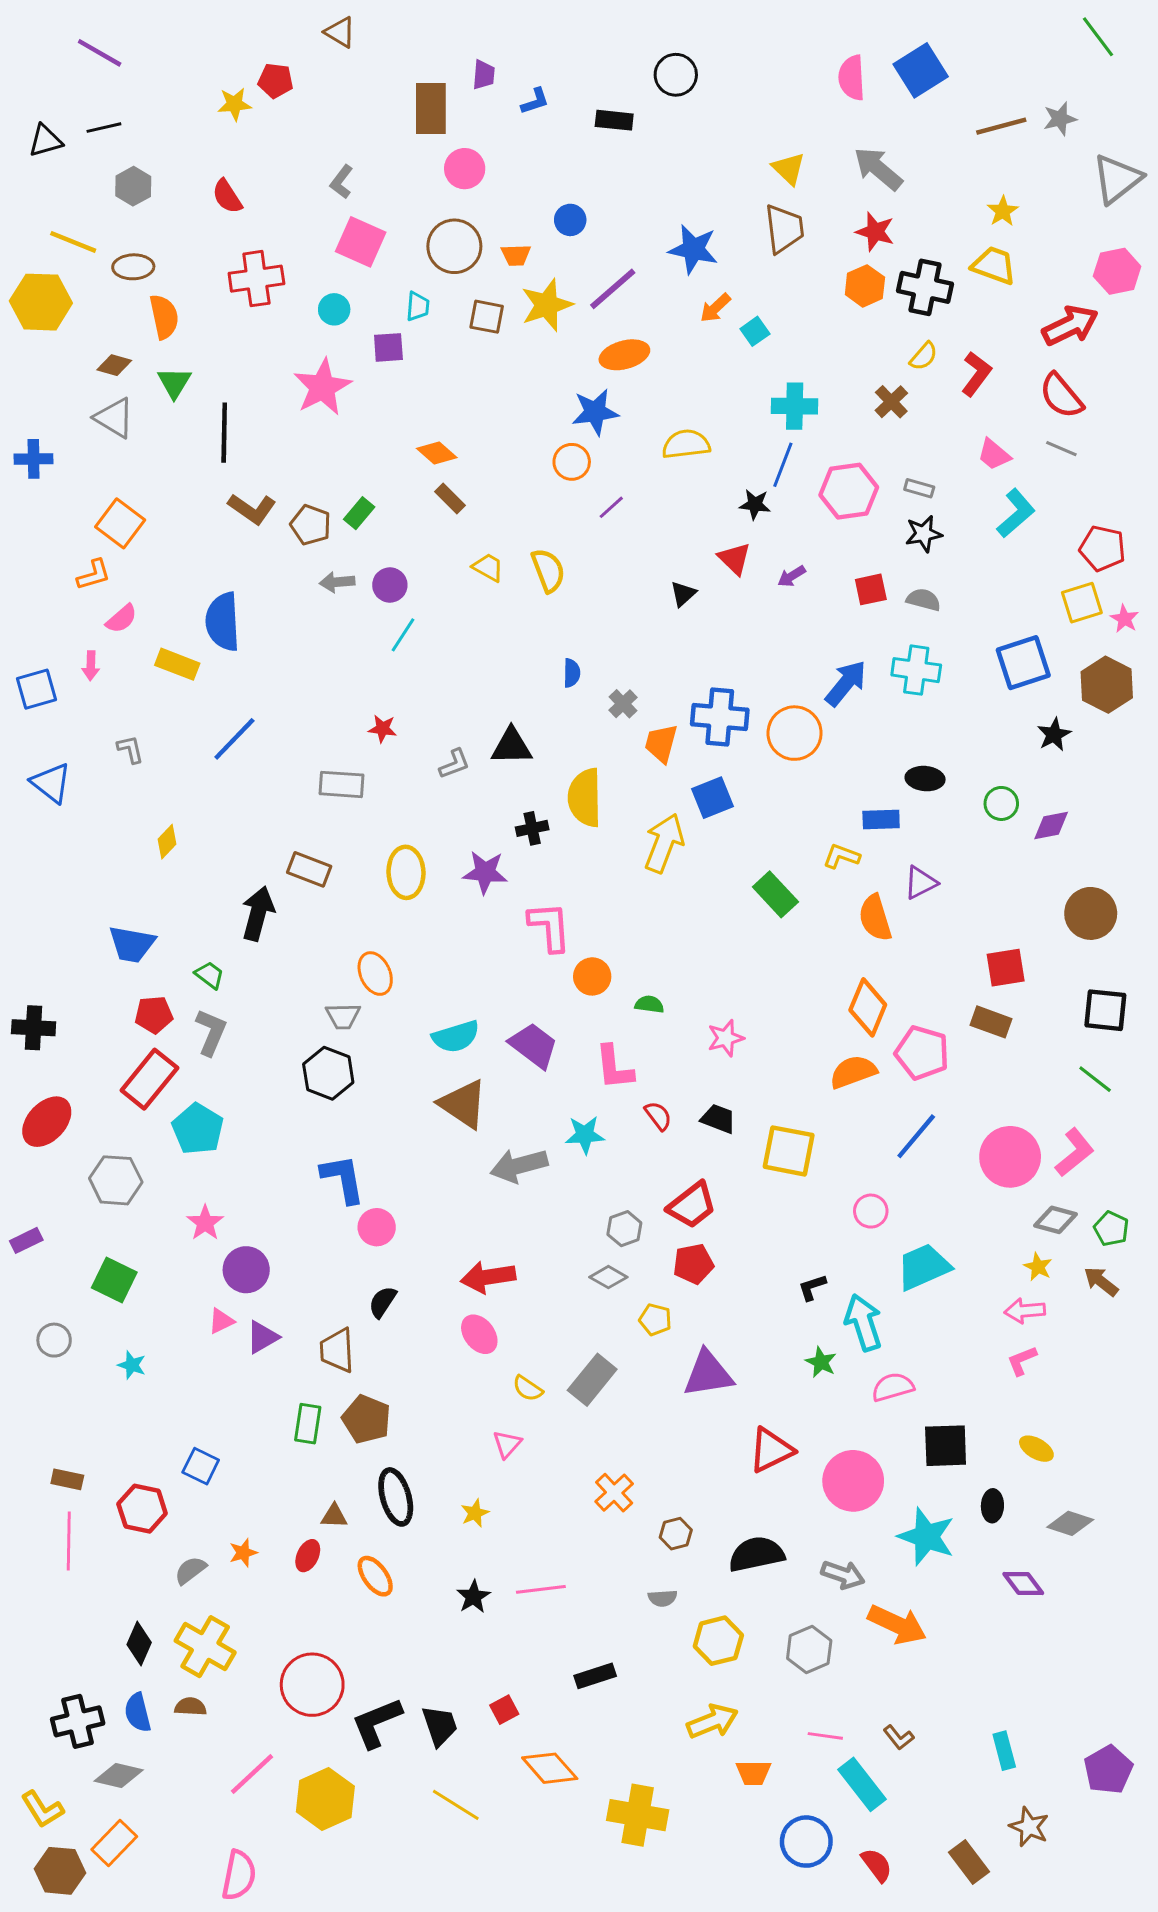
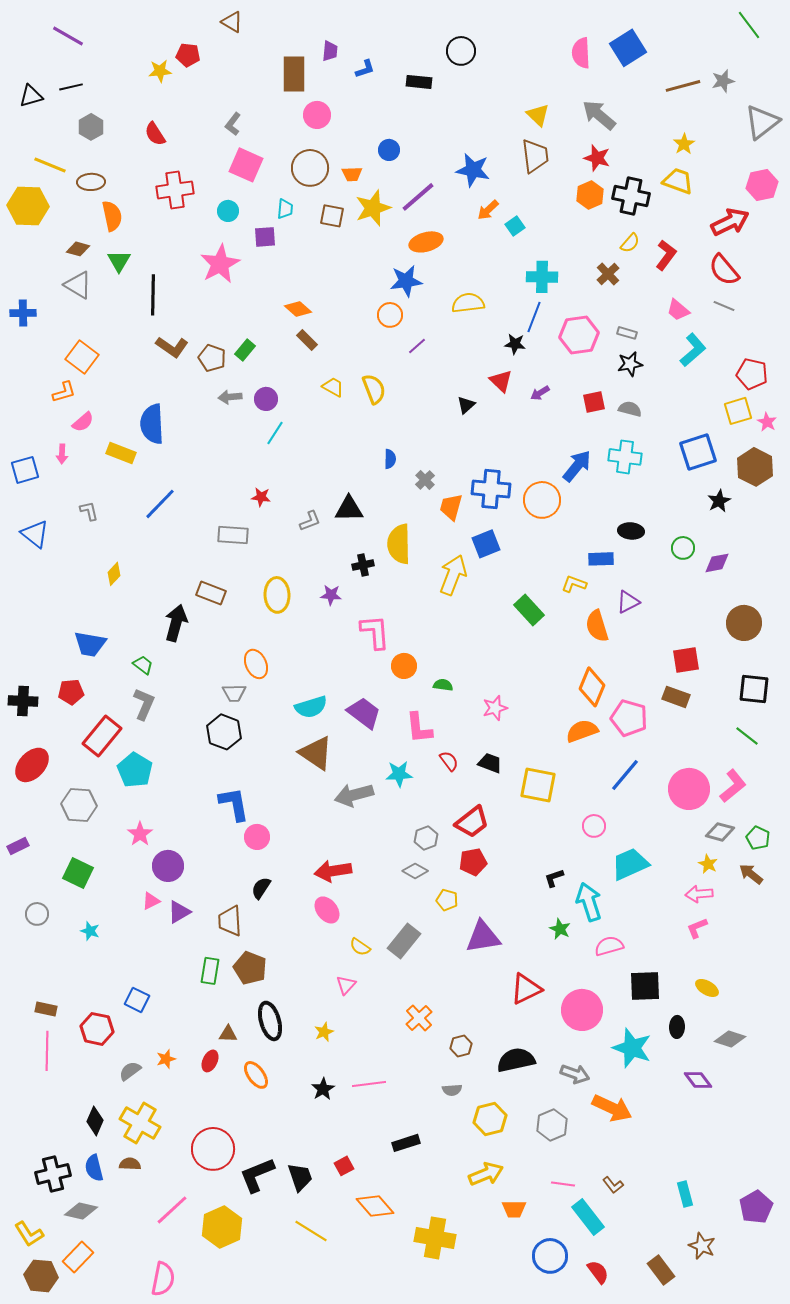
purple star: (485, 872) -> (331, 595), size x0.7
red pentagon: (154, 1015) -> (71, 692), moved

